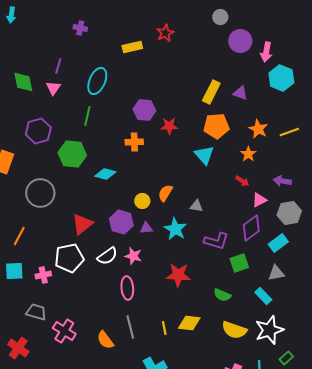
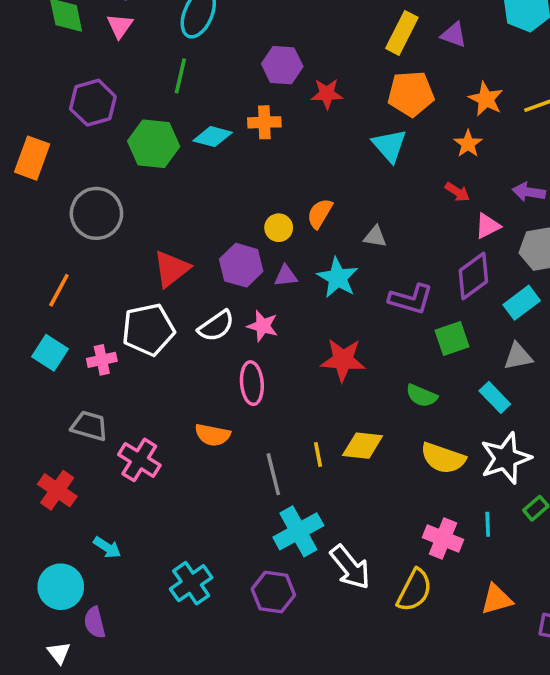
cyan diamond: (105, 174) -> (213, 137), moved
cyan square: (14, 271) -> (50, 353), turned 36
gray line: (130, 327) -> (273, 474), moved
orange semicircle: (105, 340) -> (213, 435), moved, turned -42

